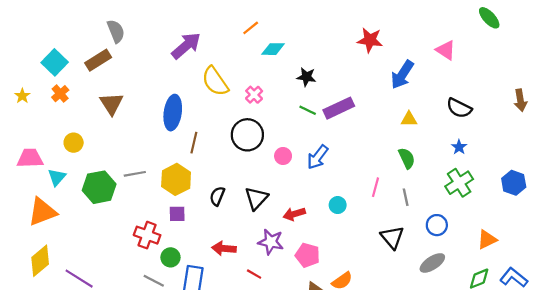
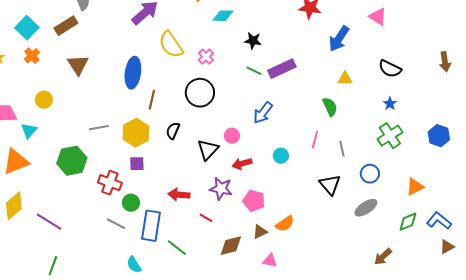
pink circle: (283, 156) -> (232, 136), moved
green semicircle: (407, 158) -> (330, 107), moved
green hexagon: (99, 187) -> (72, 161), moved
black semicircle: (217, 196) -> (173, 131), moved

